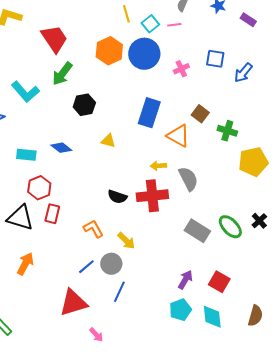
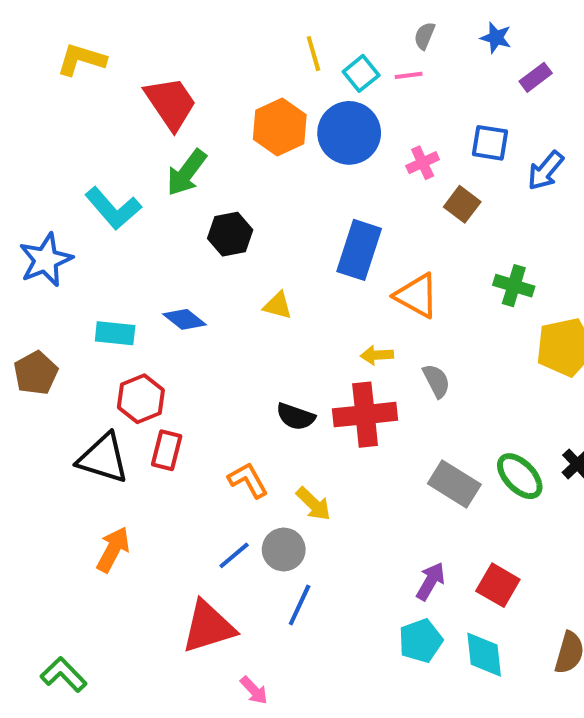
purple rectangle: (248, 20) -> (536, 77), moved, turned -70
brown square: (200, 114) -> (462, 204), moved
gray semicircle: (188, 179) -> (436, 381), size x0.7

